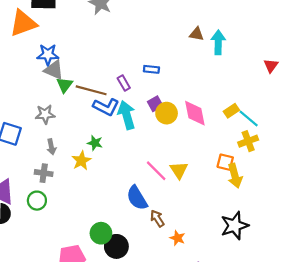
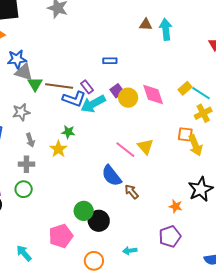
purple rectangle: (124, 83) -> (87, 87), moved
cyan arrow: (127, 115) -> (93, 104), turned -95
orange star: (177, 238) -> (176, 206), moved

